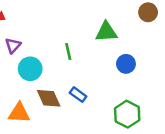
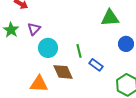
green line: (68, 52) -> (79, 51), moved
blue rectangle: (78, 95) -> (96, 65), moved

